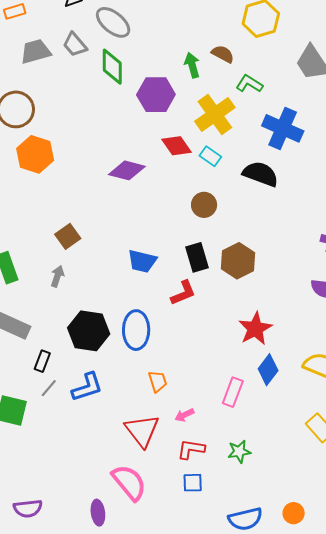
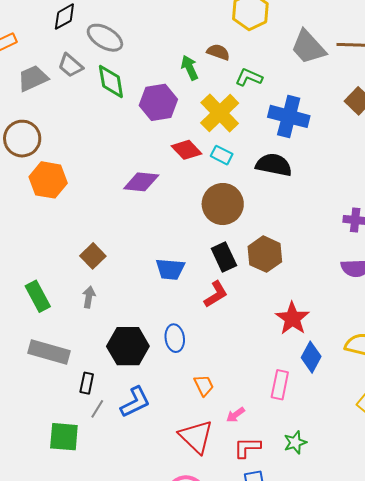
brown circle: (204, 205) -> (223, 204), size x1.6
blue ellipse: (136, 330) -> (175, 338), size x0.7

